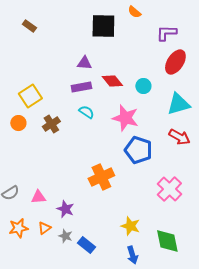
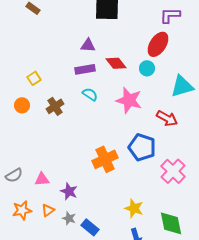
red ellipse: (175, 62) -> (158, 44), moved
yellow square: (30, 96) -> (34, 78), size x0.6
red arrow: (179, 137) -> (167, 118), moved
blue pentagon: (138, 150) -> (142, 147), moved

